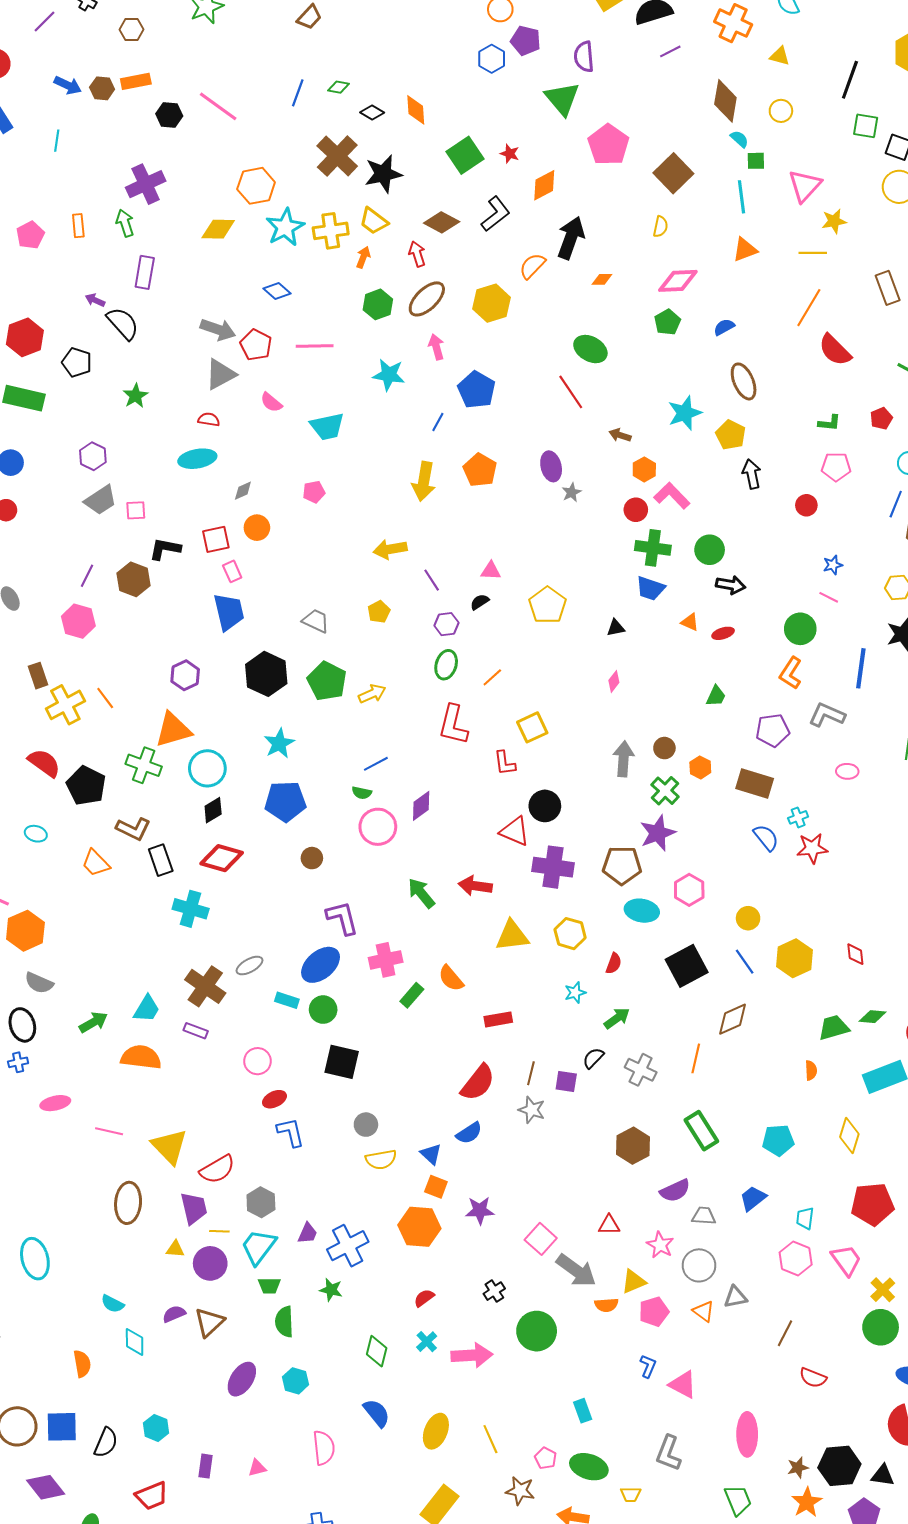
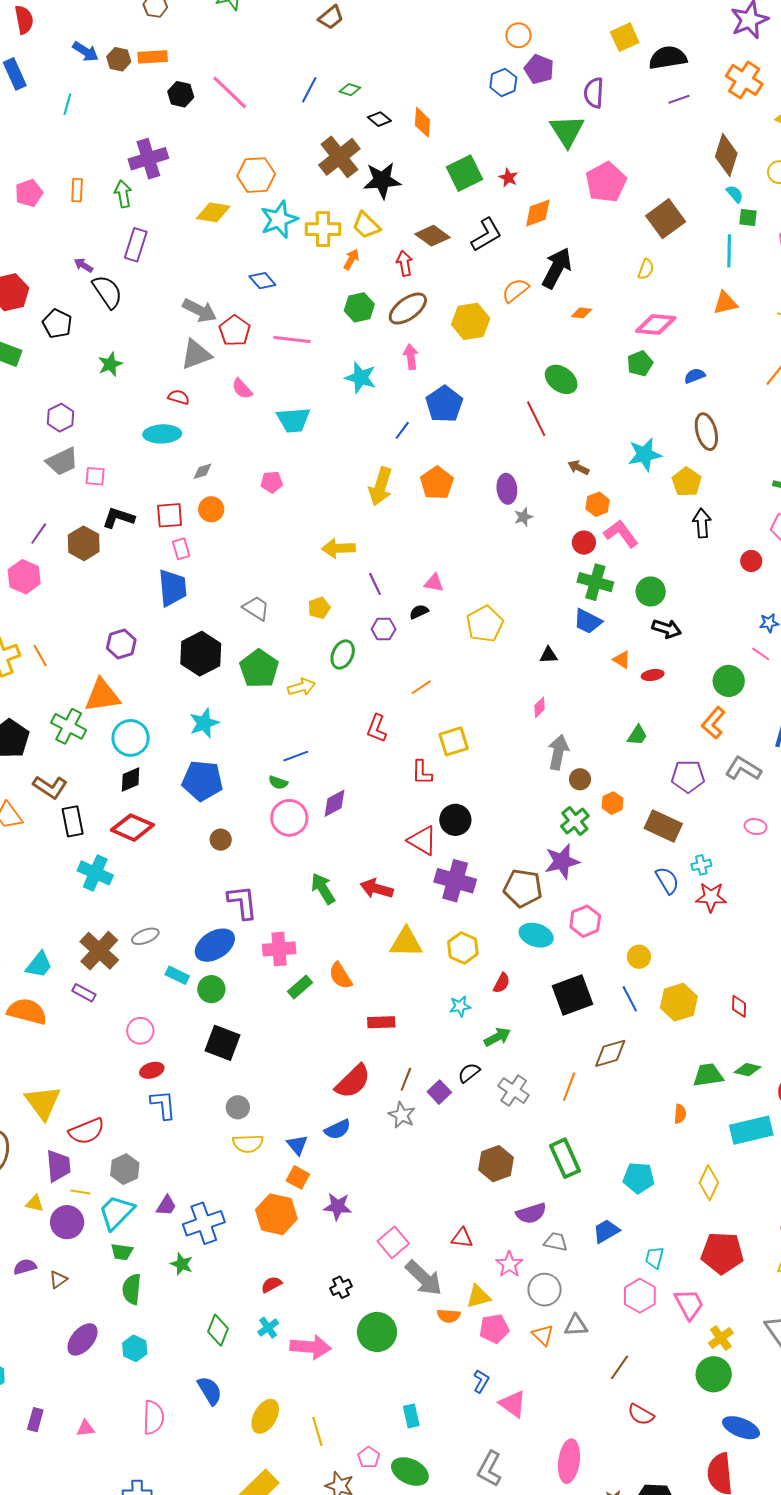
green ellipse: (446, 665) -> (343, 654), moved
red L-shape: (453, 725) -> (377, 728), size x0.7
gray arrow: (624, 759) -> (558, 752), moved
purple square: (566, 1082) -> (439, 1092), turned 30
brown triangle: (209, 1322) -> (58, 1280), size x0.6

